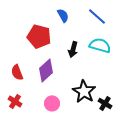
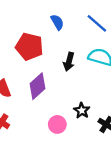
black star: (84, 91) -> (82, 110), size x0.6
pink circle: (52, 103) -> (57, 124), moved

